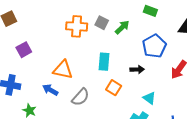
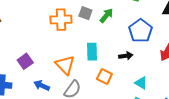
purple square: (24, 50) -> (25, 61), moved
orange triangle: (63, 70) -> (65, 65), moved, turned 40

